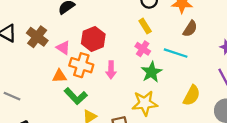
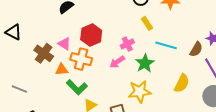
yellow rectangle: (145, 26) -> (147, 23), moved
brown semicircle: (190, 29) -> (196, 49), moved
brown cross: (37, 37) -> (44, 53), moved
pink cross: (143, 49) -> (127, 44), moved, turned 32
pink arrow: (111, 70) -> (117, 62), moved, turned 56

